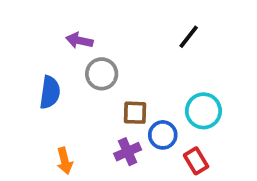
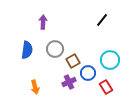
purple arrow: (79, 41) -> (43, 22), turned 80
gray circle: (102, 74) -> (55, 49), moved
brown square: (135, 113) -> (73, 61), turned -32

